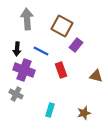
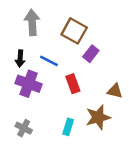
gray cross: (16, 94) -> (24, 128), moved
cyan rectangle: (50, 110) -> (68, 127), moved
brown star: (84, 113) -> (98, 117), moved, size x1.5

